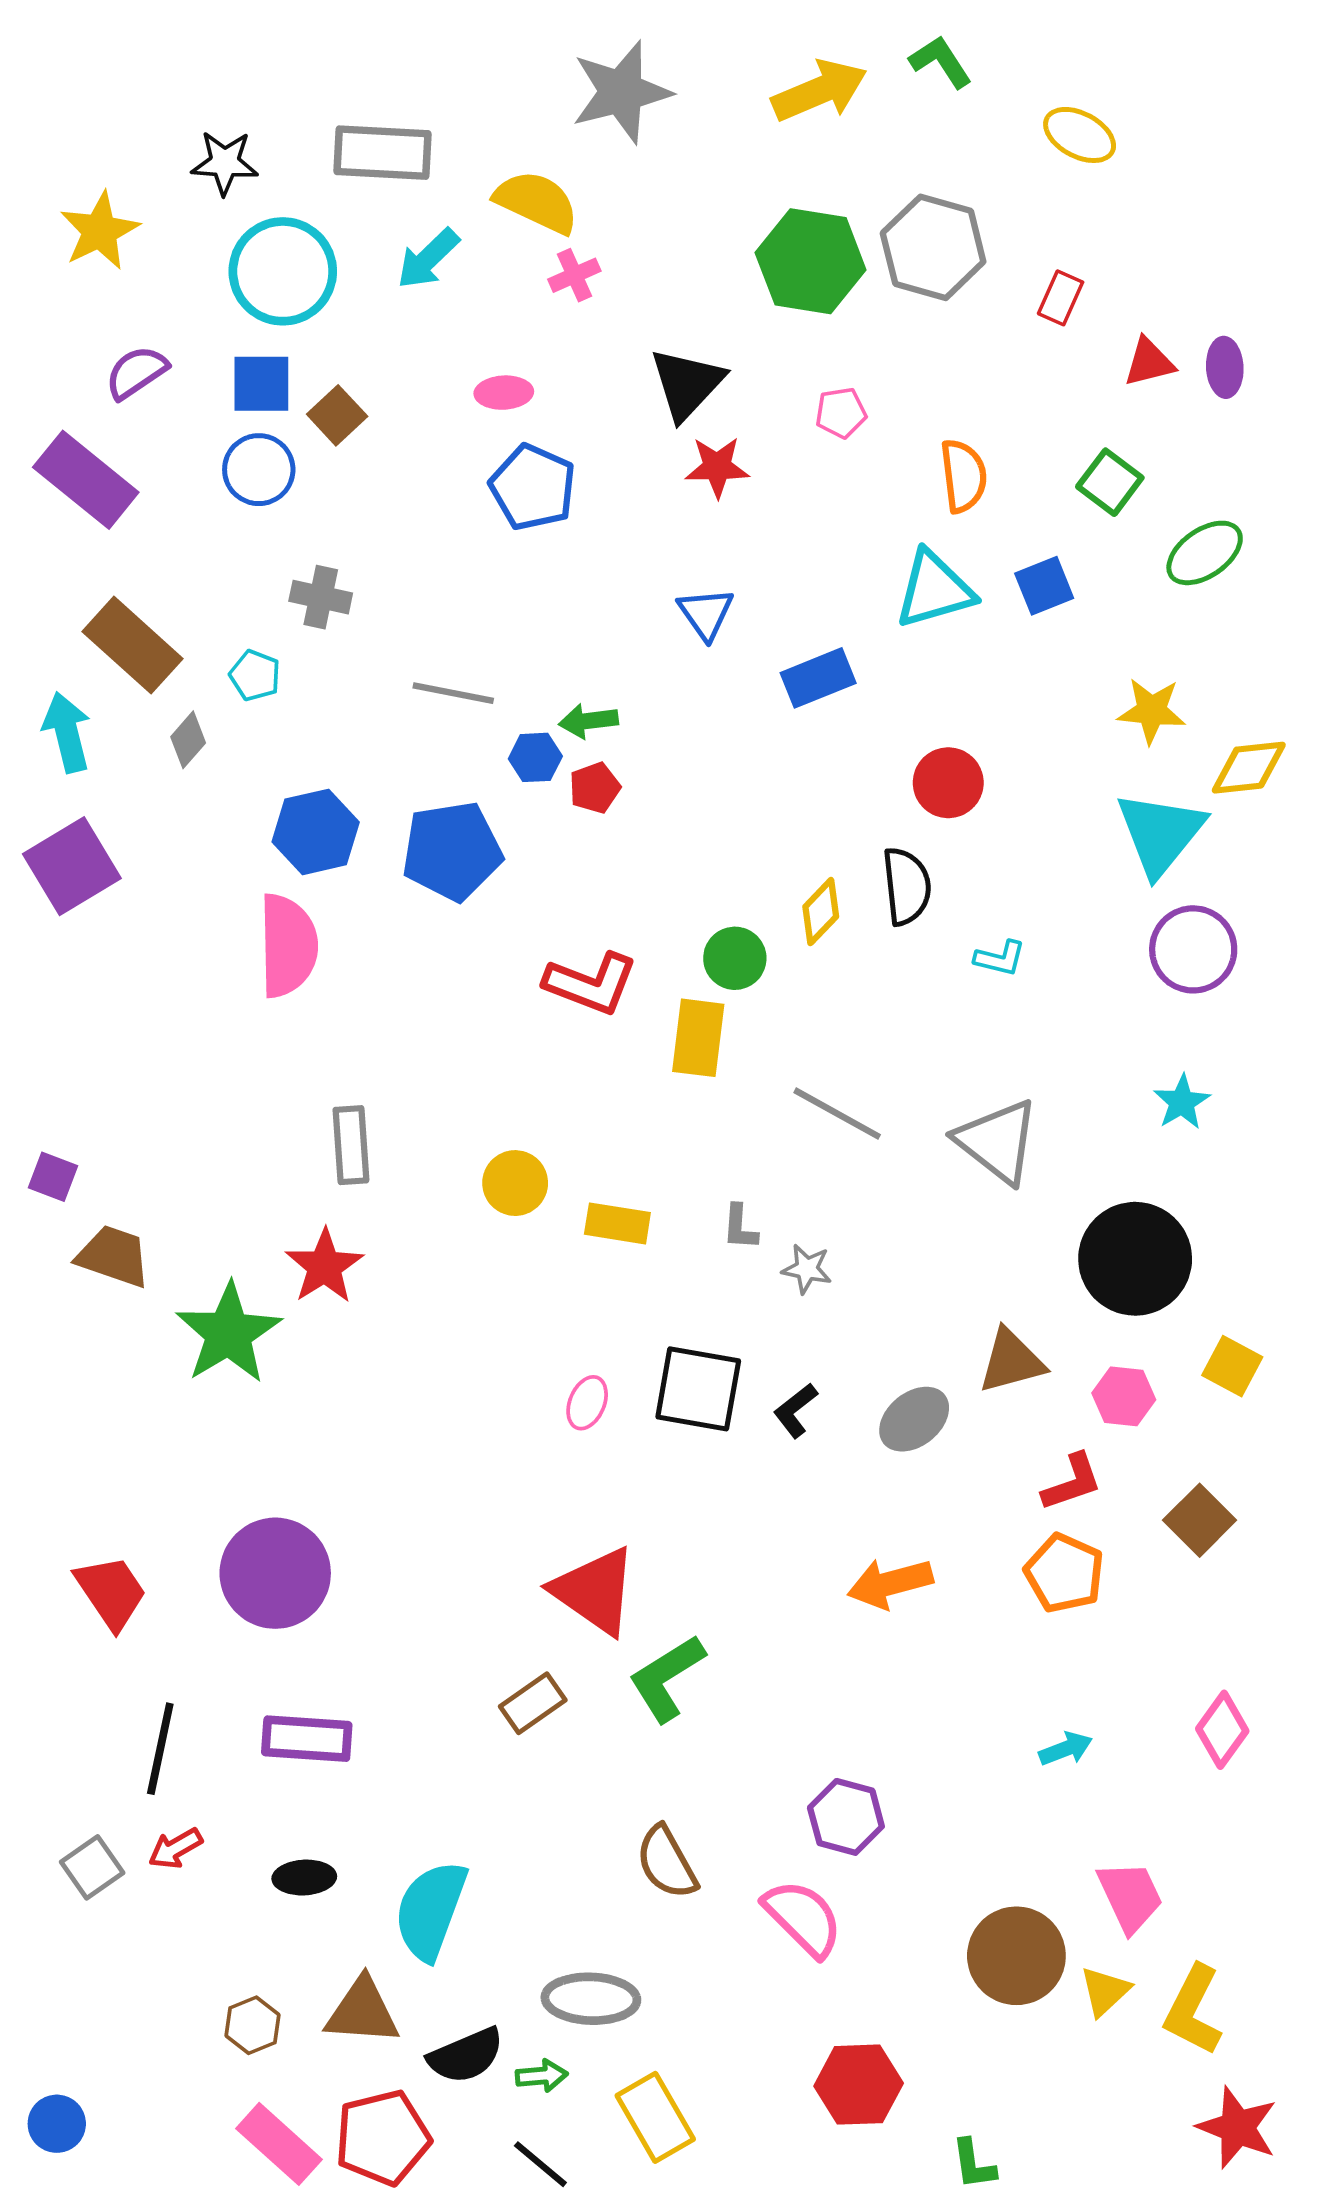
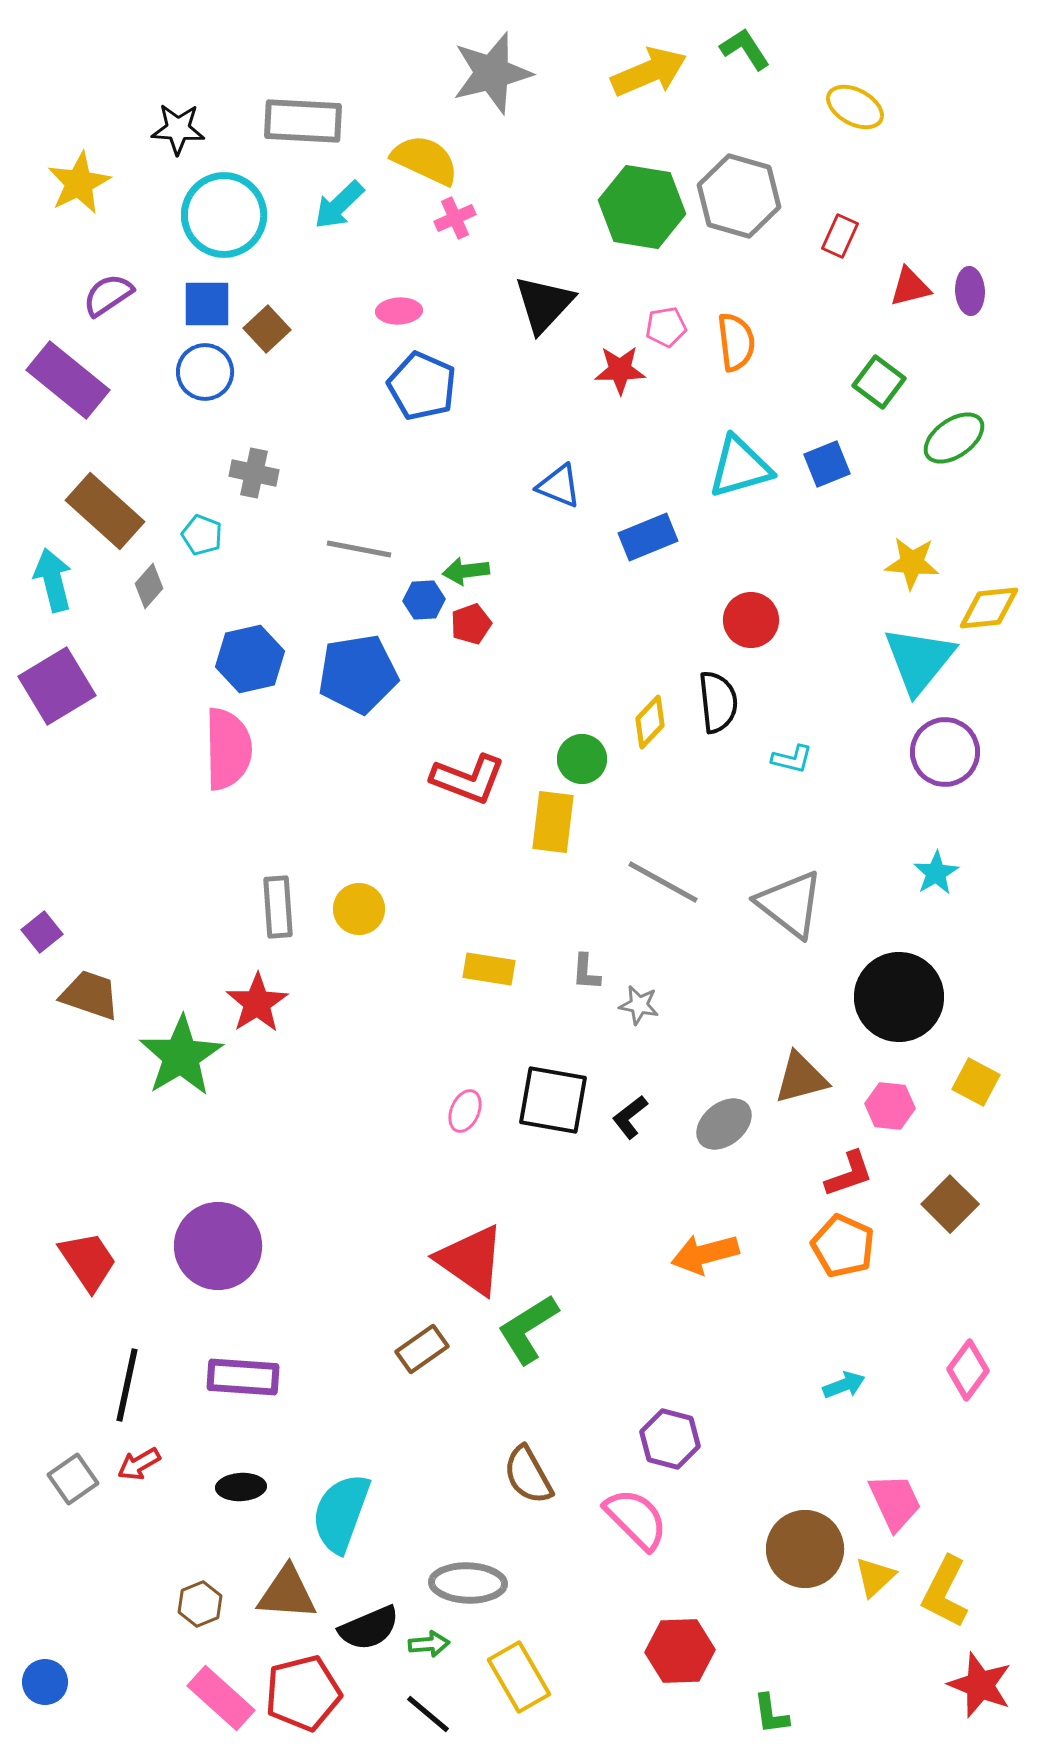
red star: (717, 467) -> (620, 370), moved
orange semicircle: (963, 476) -> (736, 342), moved
blue triangle: (706, 614) -> (559, 486), turned -33
purple square: (53, 1177) -> (42, 932), turned 30
yellow circle: (515, 1183) -> (359, 909), moved

